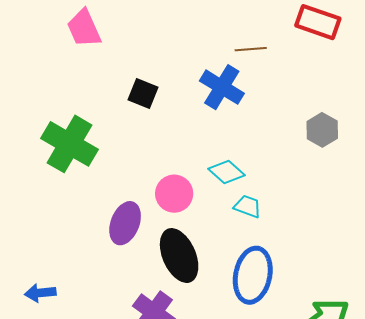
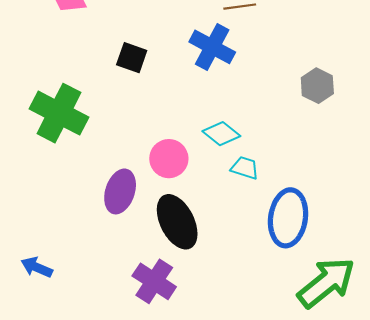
blue ellipse: (253, 275) -> (288, 218), moved
blue arrow: (40, 293) -> (37, 267), turned 32

